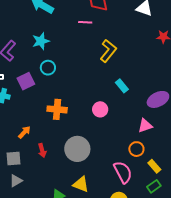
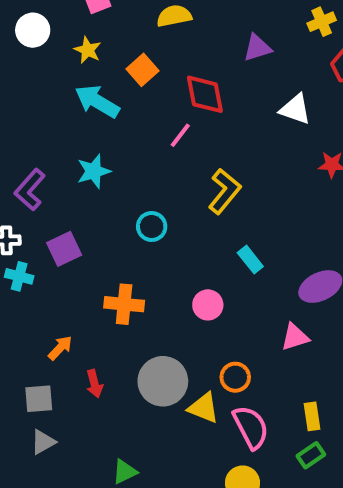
pink line: (85, 22) -> (180, 135), turned -56
cyan circle: (48, 68) -> (152, 226), moved
orange circle: (136, 149) -> (235, 377), moved
yellow rectangle: (154, 166) -> (312, 416), turned 32
yellow triangle: (81, 184) -> (204, 408), moved

